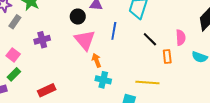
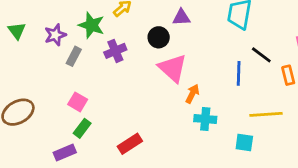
blue line: (114, 31) -> (239, 73), moved
purple cross: (42, 40) -> (115, 51), moved
orange arrow: (96, 60) -> (192, 94), turned 56

